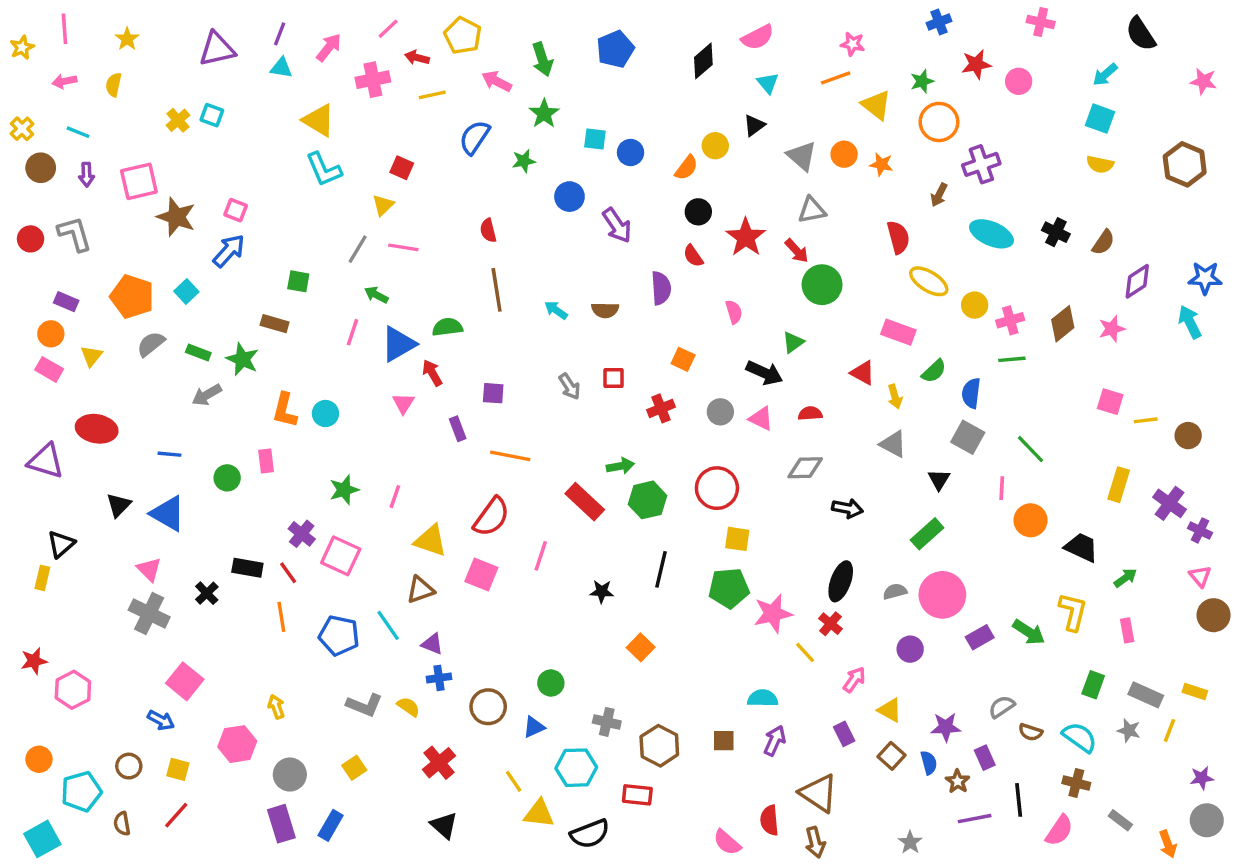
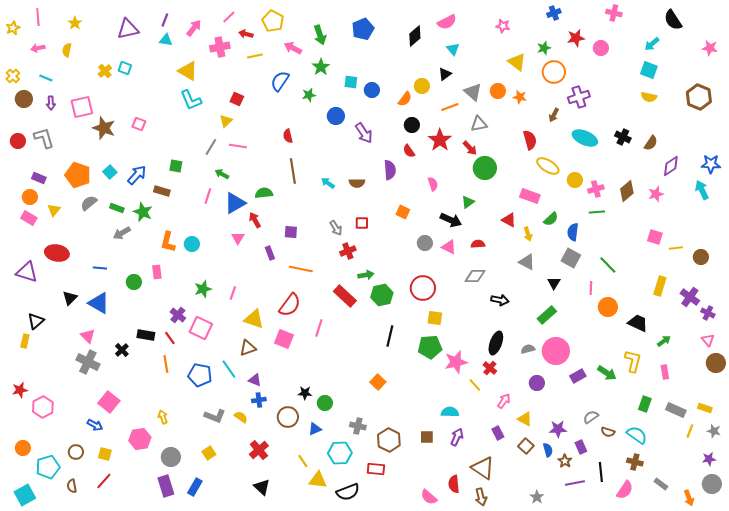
orange line: (836, 78) -> (450, 107), moved
blue arrow: (229, 251) -> (137, 175), moved
red cross: (661, 408) -> (348, 251), moved
black star: (602, 591) -> (305, 393), moved
gray star: (1129, 730) -> (714, 431), moved

